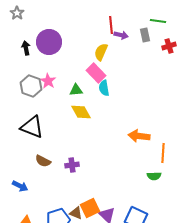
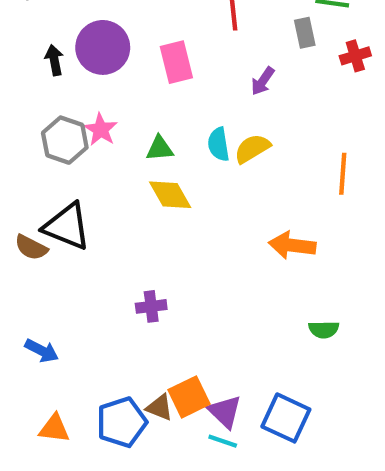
purple arrow: (121, 35) -> (263, 81), moved, turned 112
yellow semicircle: (101, 52) -> (252, 148), moved, turned 36
pink rectangle: (96, 73) -> (176, 62), moved, turned 30
orange line: (163, 153) -> (343, 174), moved
brown semicircle: (43, 161) -> (31, 247), moved

